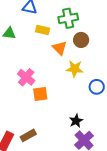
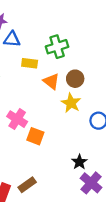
brown circle: (81, 40) -> (75, 79), moved
yellow star: (75, 69) -> (71, 103), turned 30
orange square: (40, 94) -> (35, 136), turned 35

